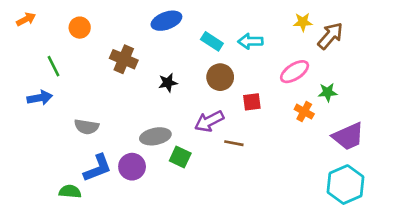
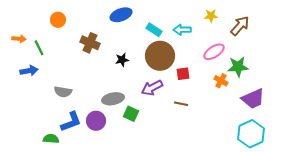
orange arrow: (26, 19) -> (19, 39), moved, turned 32
yellow star: (303, 22) -> (211, 16), moved
brown circle: (220, 77) -> (160, 56), size x1.5
green star: (328, 92) -> (238, 67), size x1.5
brown line: (234, 143) -> (181, 104), moved

